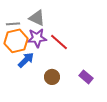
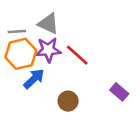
purple rectangle: (86, 77) -> (119, 92), moved

